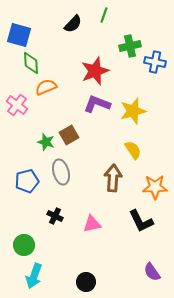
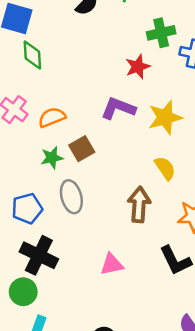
red star: (95, 71) -> (138, 67), moved, size x0.7
orange semicircle: (46, 87) -> (52, 117), moved
green star: (46, 142) -> (52, 158), turned -30
black cross: (55, 216) -> (39, 255), moved, size x1.8

